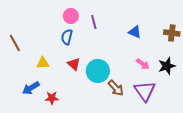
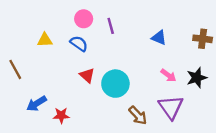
blue semicircle: (67, 37) -> (79, 44), turned 112
brown line: (15, 43) -> (15, 69), moved
yellow triangle: (43, 63) -> (45, 40), moved
brown arrow: (116, 88) -> (138, 115), moved

